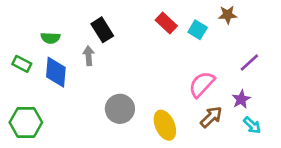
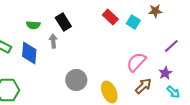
green semicircle: (50, 38) -> (33, 25), moved

